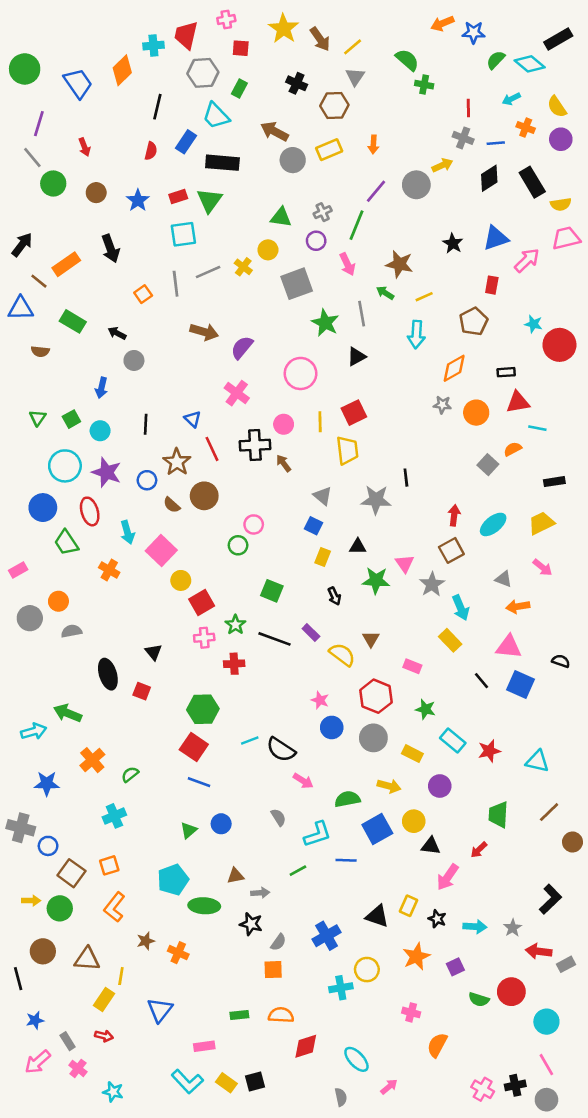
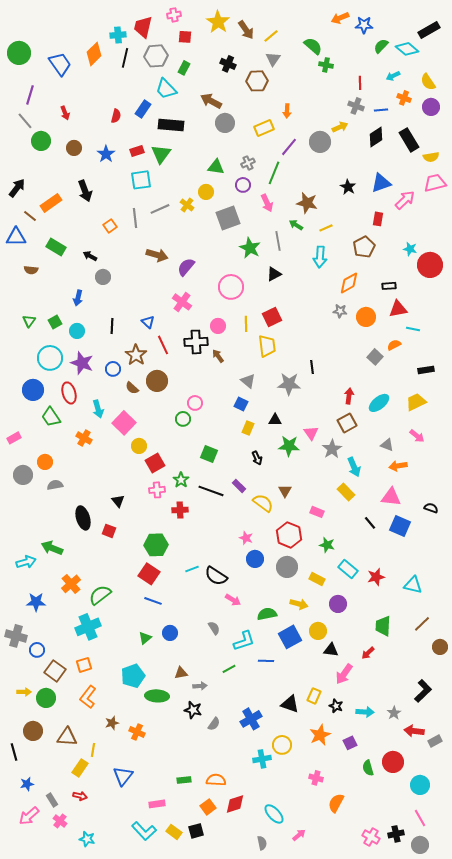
black line: (157, 107) -> (125, 58), moved
yellow rectangle: (329, 150) -> (264, 128), moved
green semicircle: (130, 774) -> (100, 595), size x1.6
cyan cross: (114, 816) -> (88, 627), size x1.4
orange square: (273, 970) -> (208, 807), moved, turned -35
green semicircle: (479, 999) -> (368, 768), turned 56

